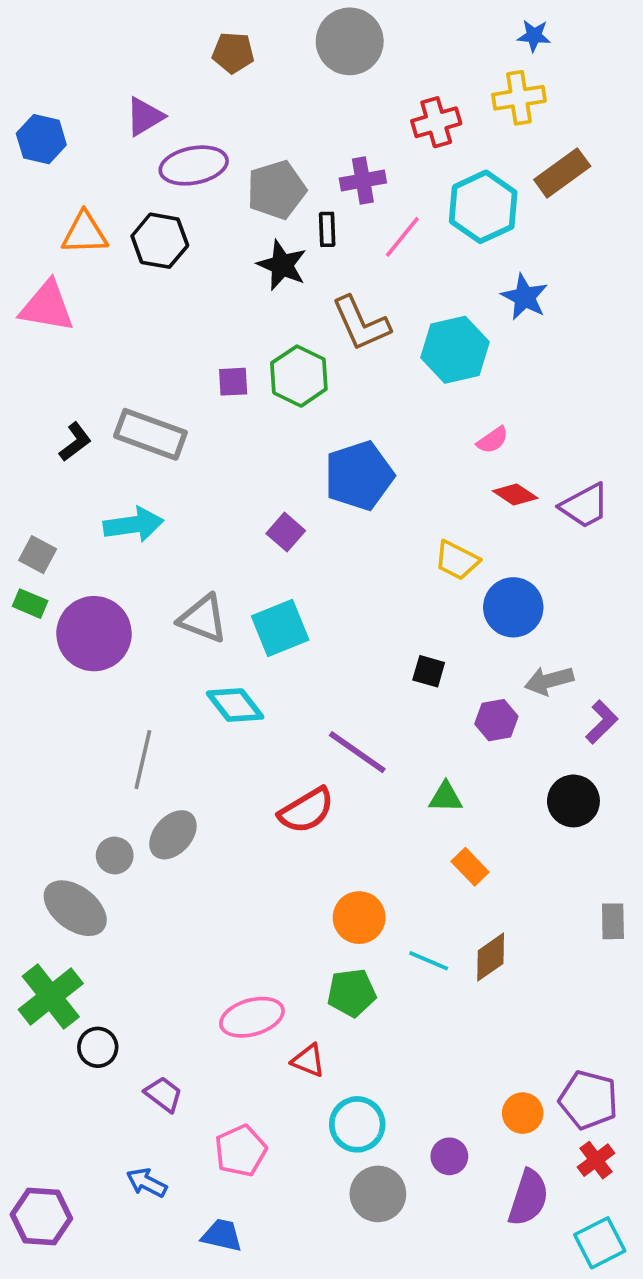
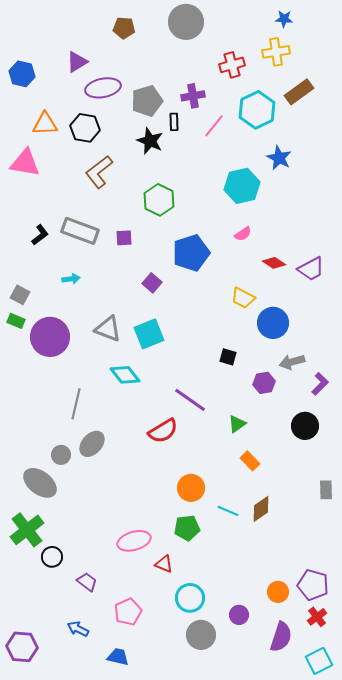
brown L-shape: (361, 323) -> (99, 172), moved, turned 76
purple square: (233, 382) -> (124, 238), moved
pink semicircle: (493, 440) -> (243, 234), moved
cyan arrow: (133, 525) -> (71, 279), size x0.6
green triangle: (446, 797) -> (237, 424), turned -36

